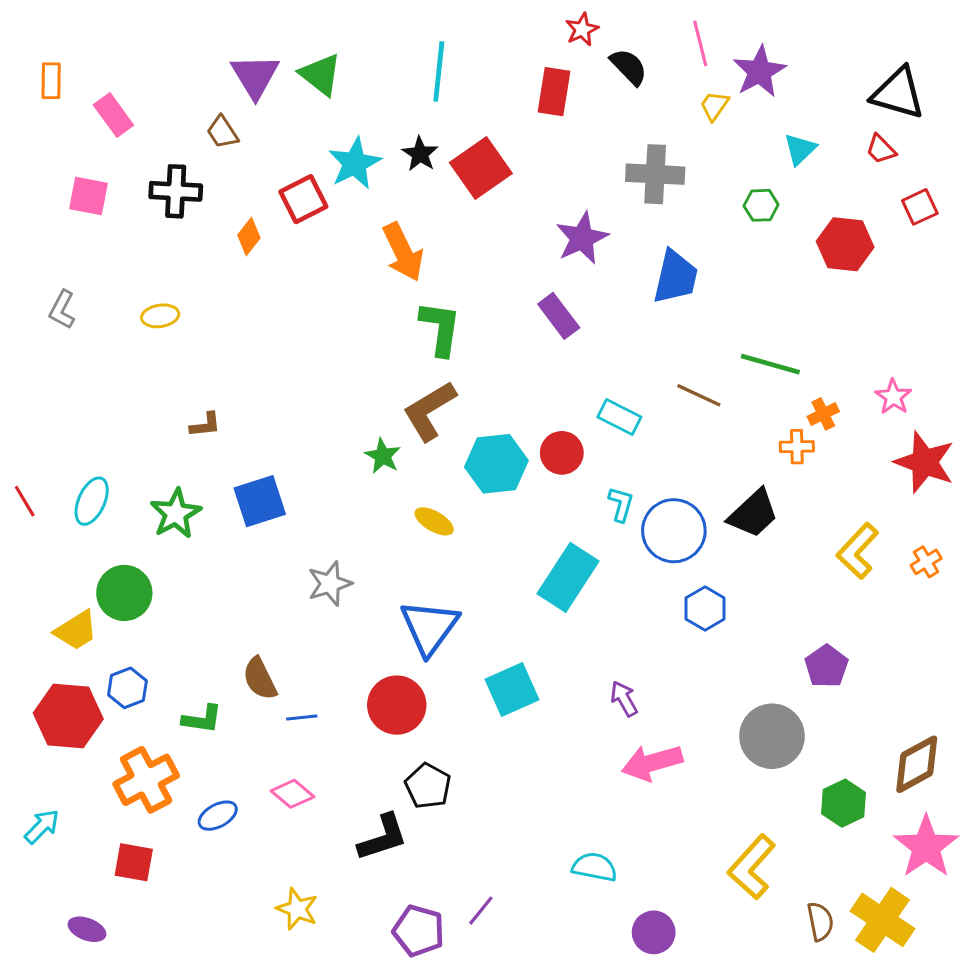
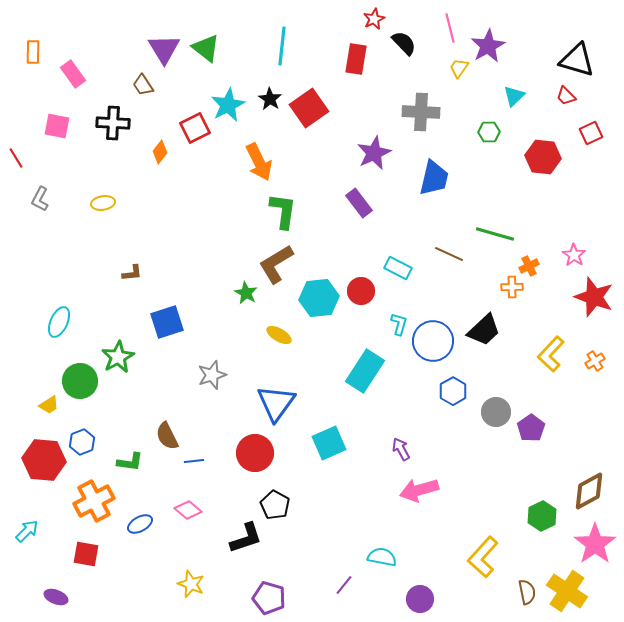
red line: (25, 501) -> (16, 158), moved
green star: (176, 514) -> (118, 357), moved
yellow trapezoid: (76, 630) -> (49, 405), size x0.7
gray circle: (772, 736) -> (496, 412), moved, size x0.7
purple line: (481, 911) -> (344, 585), moved

